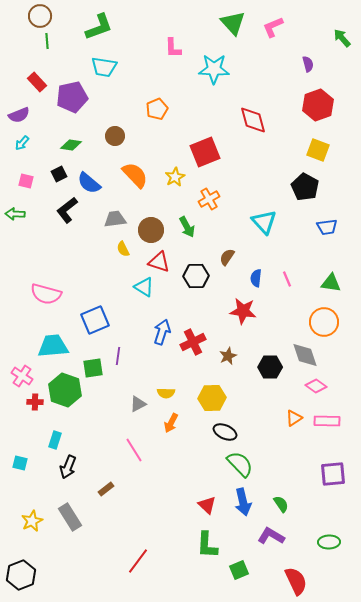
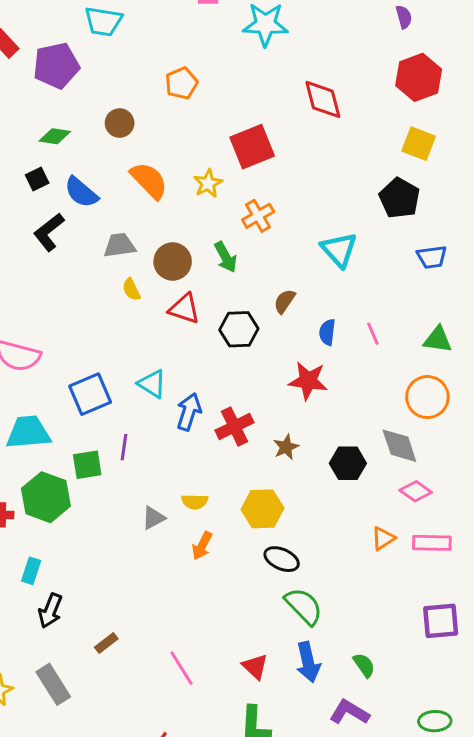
cyan triangle: (144, 287) -> (152, 384), moved
pink line: (134, 450) -> (181, 668), moved

